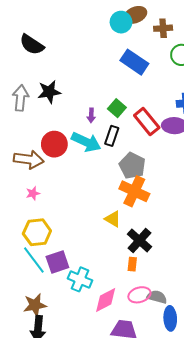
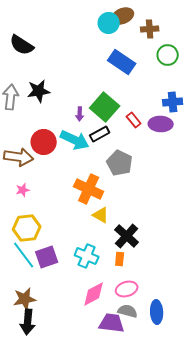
green square: (117, 108) -> (105, 107), size x1.6
red rectangle: (147, 122) -> (134, 120), size x0.6
black rectangle: (112, 136) -> (100, 134), turned 42
orange cross: (134, 191) -> (89, 189), moved
cyan cross: (80, 279) -> (87, 256), moved
gray semicircle: (157, 297) -> (128, 311), moved

